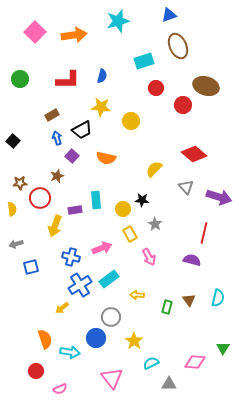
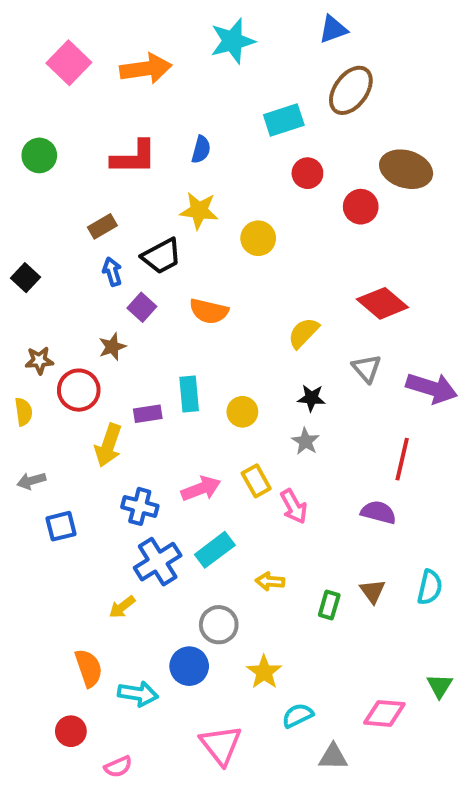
brown ellipse: (178, 46) -> (351, 90), turned 60
black star: (142, 200) -> (311, 398), moved
yellow rectangle: (130, 234) -> (256, 481), moved

